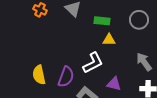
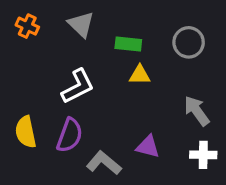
white L-shape: (93, 63) -> (78, 86), moved

